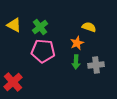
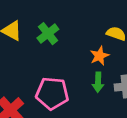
pink pentagon: (43, 51) -> (52, 93), moved

